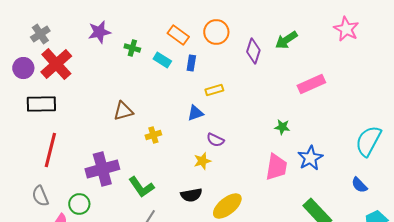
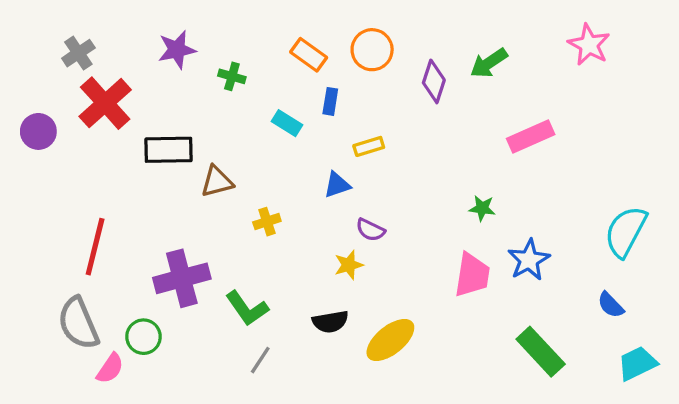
cyan rectangle: (162, 60) -> (287, 123), moved
purple circle: (23, 68) -> (38, 131), moved
black rectangle: (41, 104) -> (169, 150), moved
gray semicircle: (40, 196) -> (78, 323), size x1.5

